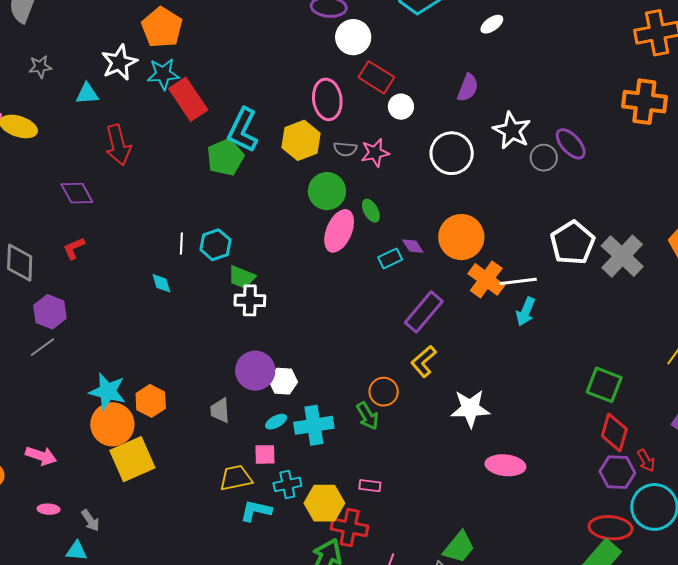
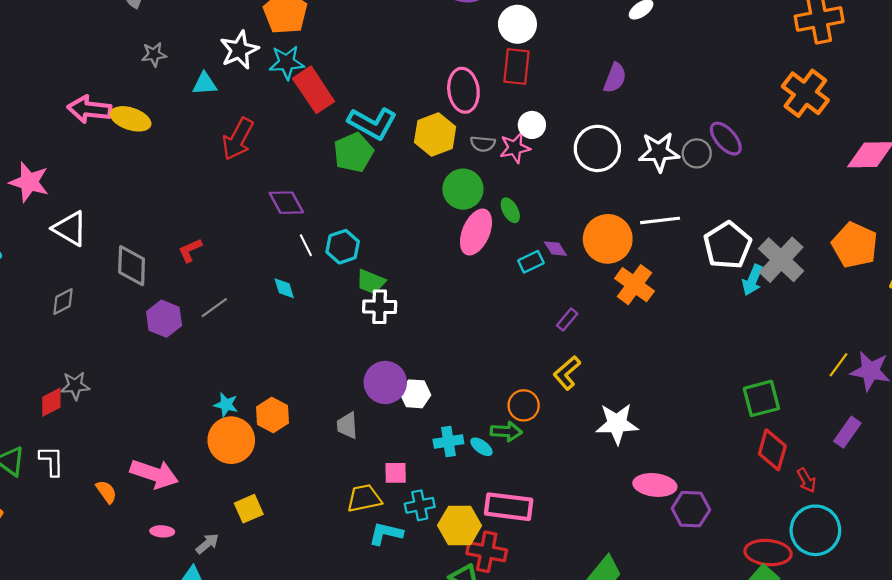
white circle: (353, 37) -> (517, 24), moved
red rectangle: (376, 77) -> (516, 67), turned 64
orange cross: (644, 102) -> (805, 93), turned 30
white circle: (401, 107) -> (532, 125), moved
cyan L-shape: (243, 130) -> (372, 123), turned -87
white star: (512, 130) -> (659, 152), moved, turned -30
red arrow: (118, 145) -> (238, 139), turned 42
purple diamond: (77, 193) -> (286, 203), moved
white line: (181, 243) -> (306, 245), turned -30
white line: (518, 281) -> (660, 220), moved
purple rectangle: (424, 312) -> (567, 320), size x0.5
cyan arrow: (526, 312) -> (752, 280), moved
gray line: (42, 347) -> (214, 308), moved
green square: (604, 385) -> (761, 398), turned -36
cyan star: (107, 391) -> (226, 405), size x0.6
green arrow: (367, 416) -> (506, 431), turned -56
cyan ellipse: (276, 422) -> (481, 447), moved, turned 65
cyan cross: (314, 425) -> (448, 442), size x0.7
pink arrow: (41, 456) -> (154, 474), size x1.4
yellow square: (132, 459) -> (249, 509), moved, size x0.6
purple hexagon: (617, 472) -> (691, 509), moved
pink rectangle: (370, 486) -> (509, 507), size x2.0
gray arrow: (90, 520) -> (207, 544), turned -95

